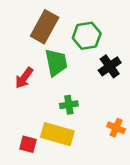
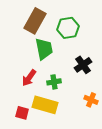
black cross: (110, 66) -> (83, 65), moved
red arrow: (24, 78) -> (29, 78), moved

